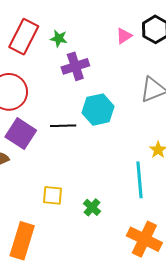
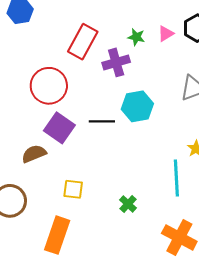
red rectangle: (24, 37) -> (83, 42), moved
green star: (59, 38) -> (136, 37), moved
yellow square: (53, 195) -> (73, 189), moved

